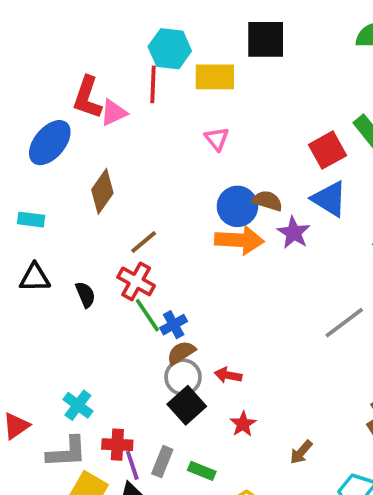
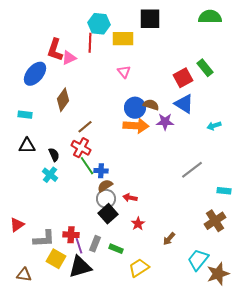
purple star: (294, 233) -> (165, 122), turned -30
blue cross: (174, 325) -> (101, 171), turned 32
cyan cross: (78, 405) -> (50, 175), moved

